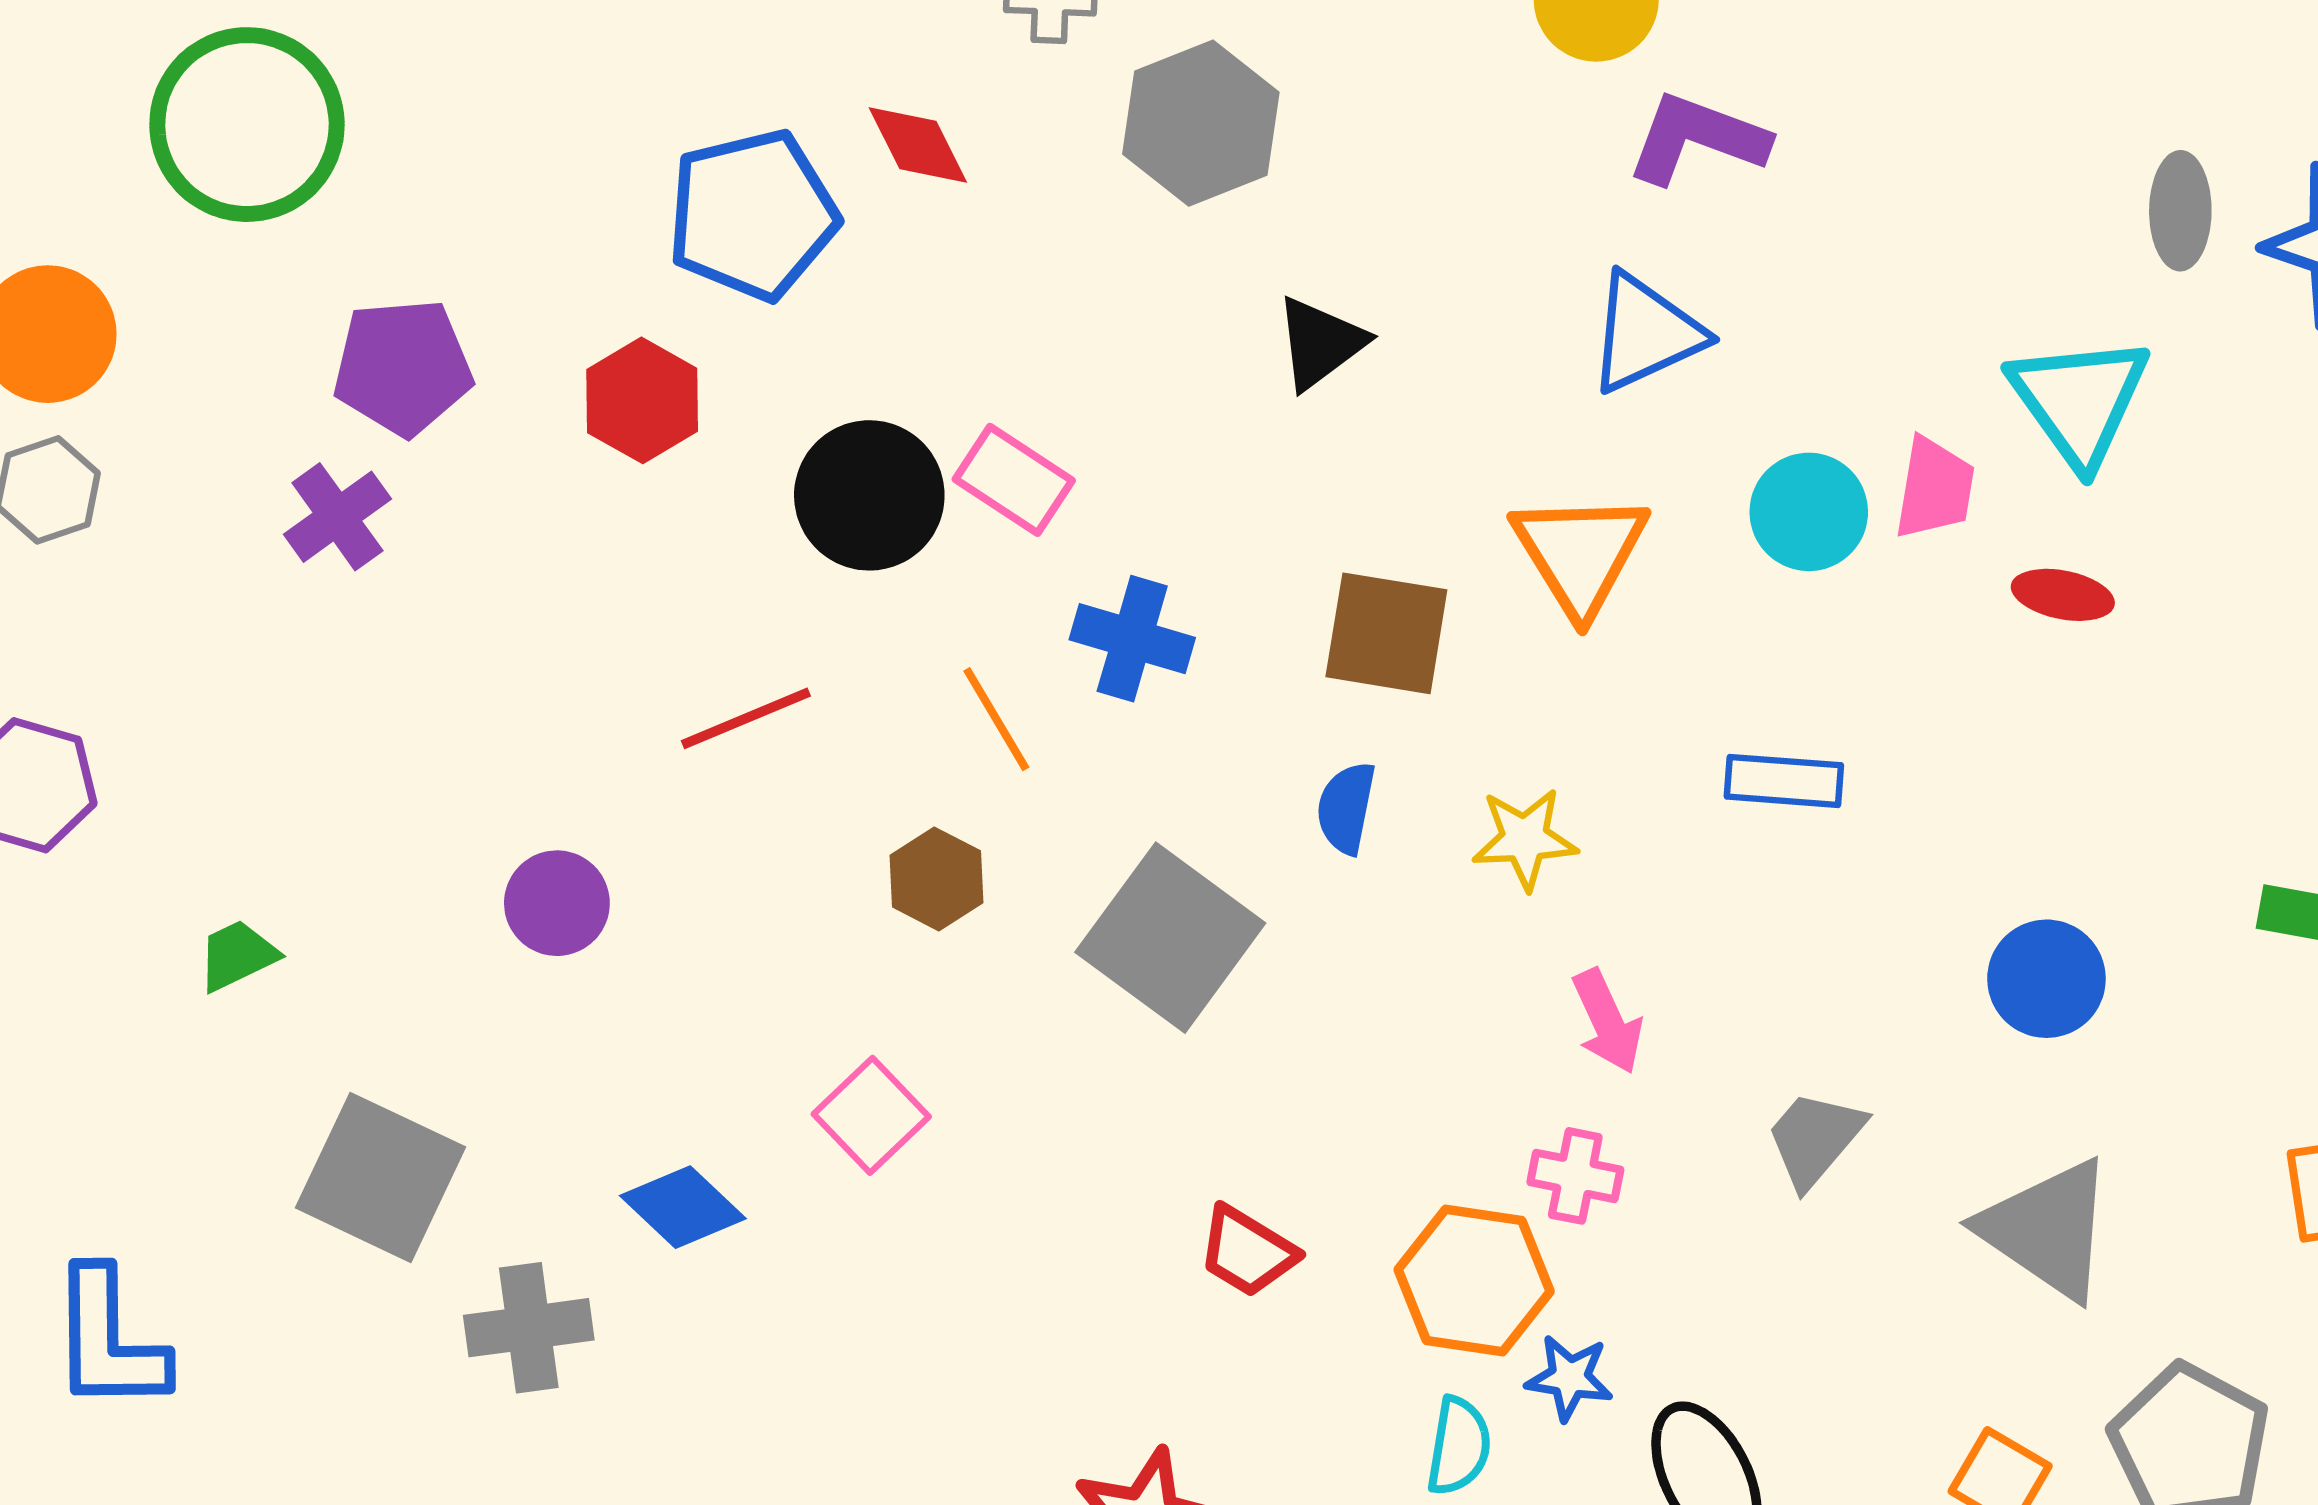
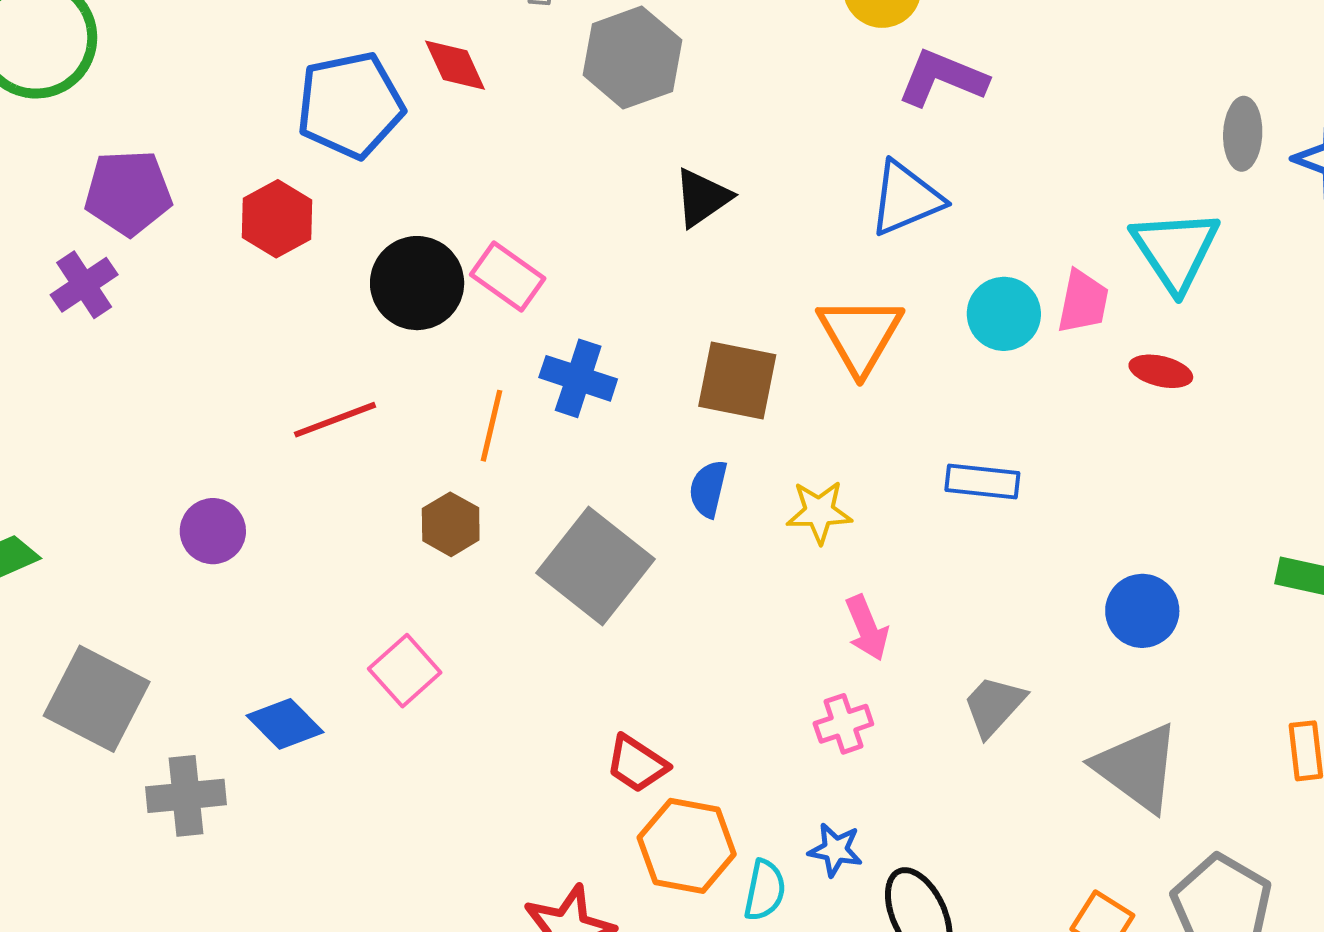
orange line: (996, 719) -> (492, 426), turned 42
pink cross: (1575, 1176) -> (843, 724), turned -32
orange hexagon: (1474, 1281) -> (687, 846), moved

